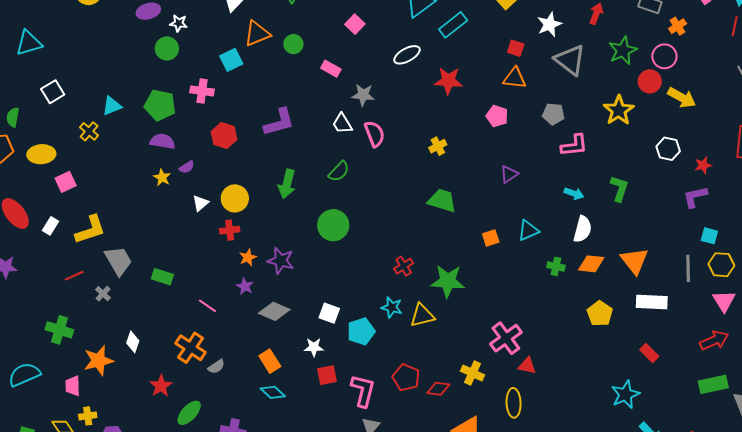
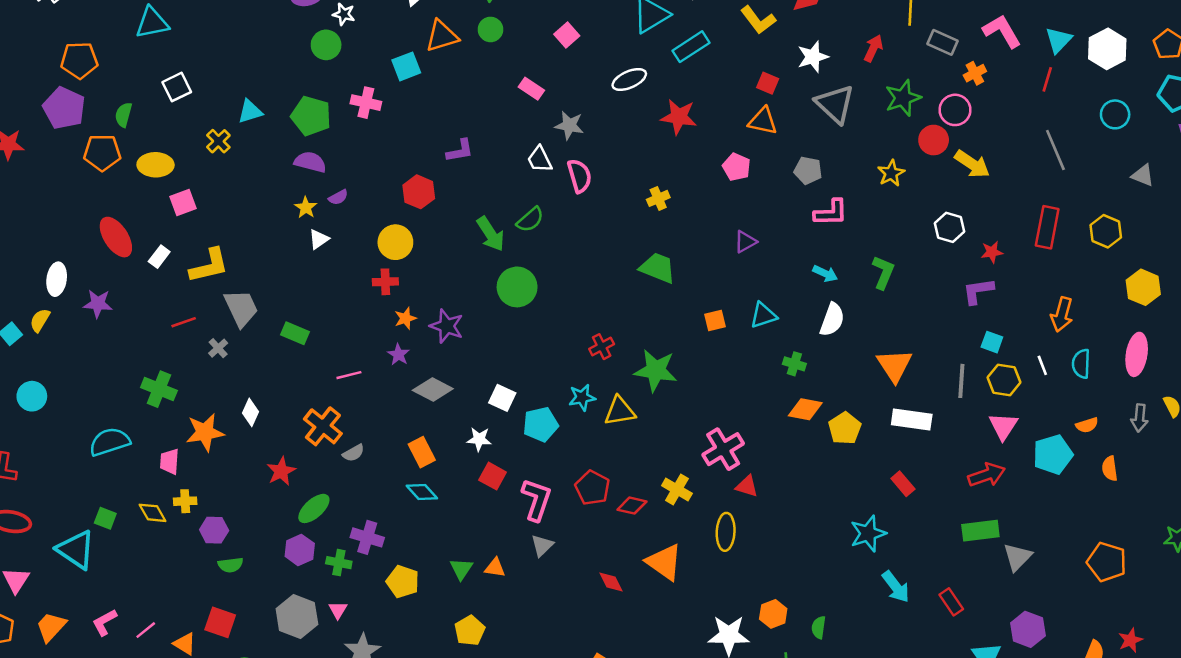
green circle: (293, 44) -> (490, 29), moved
yellow star: (619, 110) -> (891, 173), size x0.7
purple L-shape: (279, 122) -> (460, 151), size x0.7
red hexagon: (224, 136) -> (419, 192), moved
green arrow: (287, 184) -> (491, 234), moved, turned -52
white triangle: (200, 203) -> (319, 239), moved
orange diamond: (591, 264) -> (805, 409), moved
pink line: (207, 306) -> (349, 375), turned -54
cyan star: (392, 307) -> (582, 397), turned -30
red square: (327, 375) -> (493, 476), turned 35

